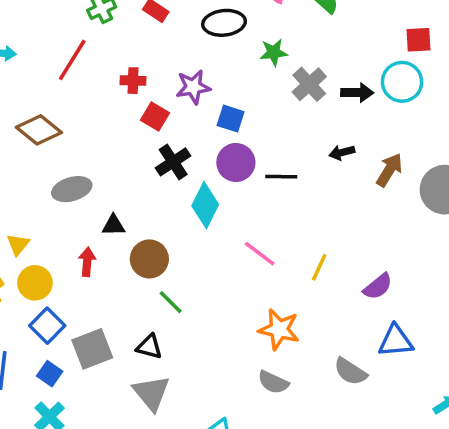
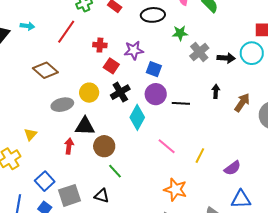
black arrow: (342, 153) -> (216, 91), turned 104
black triangle: (113, 225) -> (85, 126), size x1.5
yellow circle: (35, 283) -> (89, 93), moved

